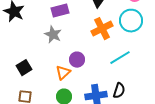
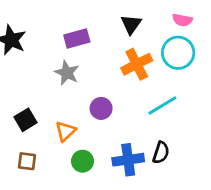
orange triangle: (63, 73) -> (65, 131), moved

